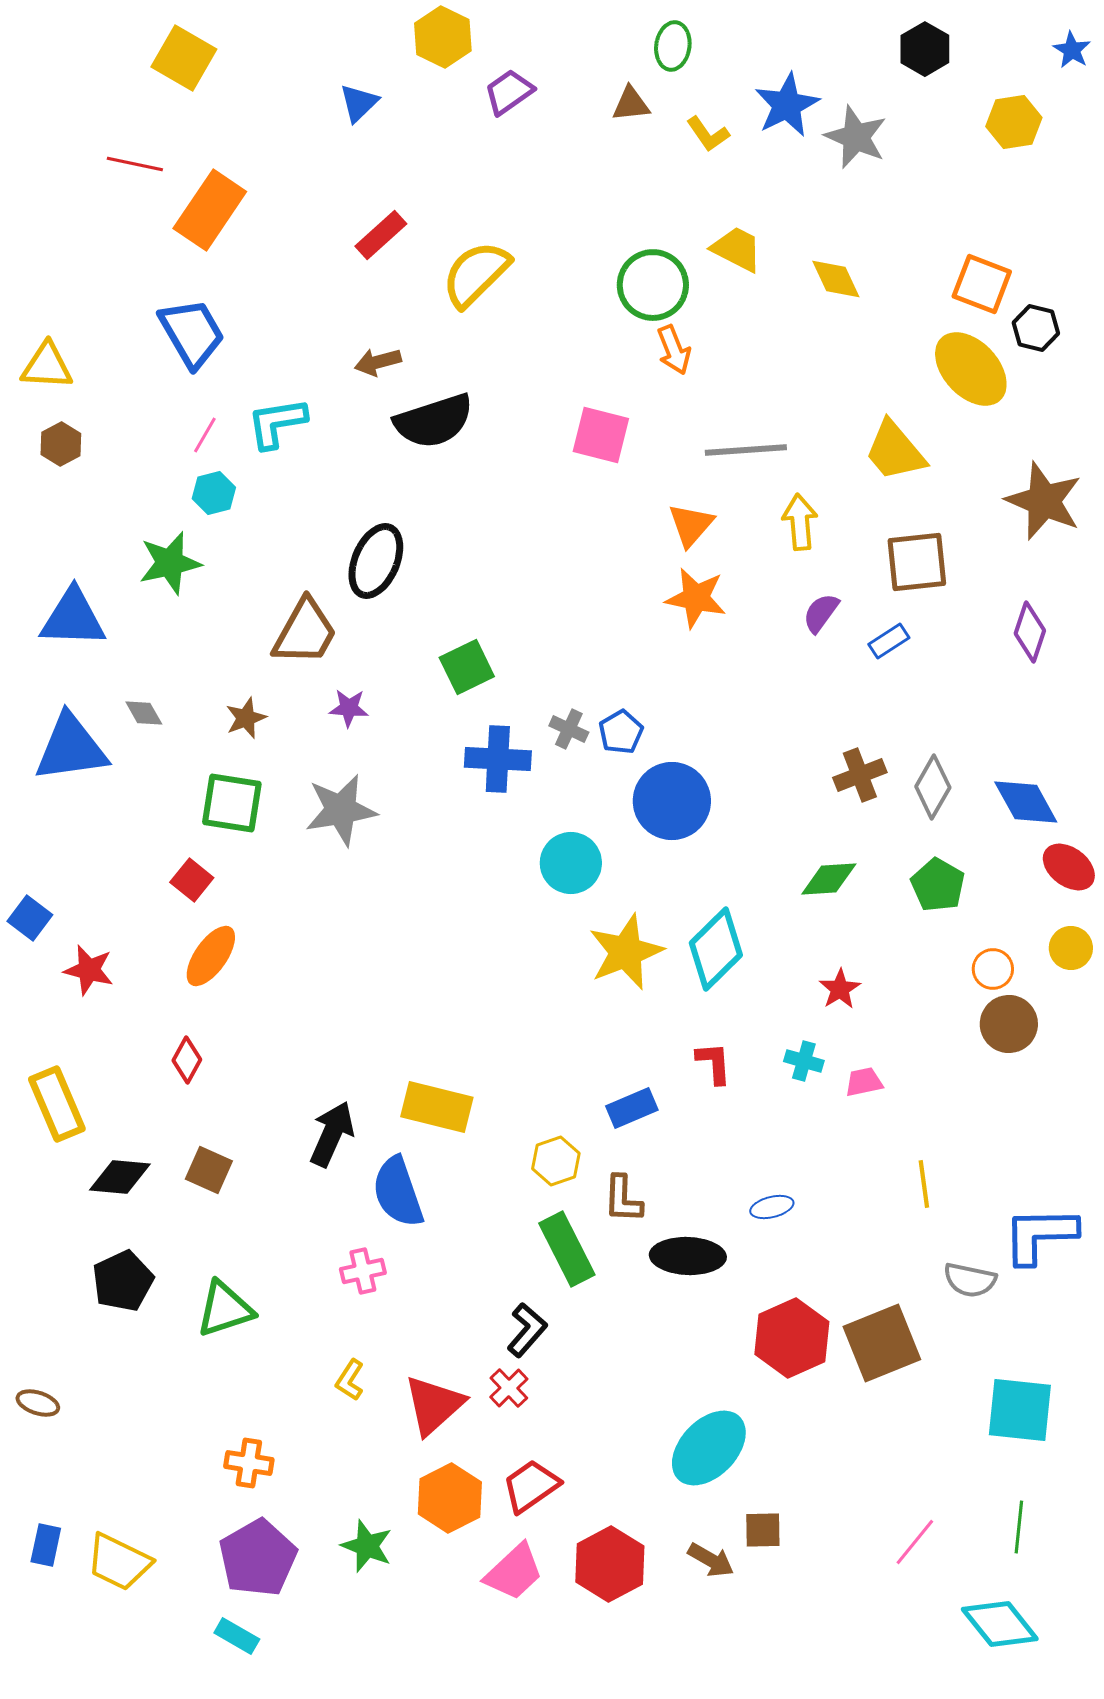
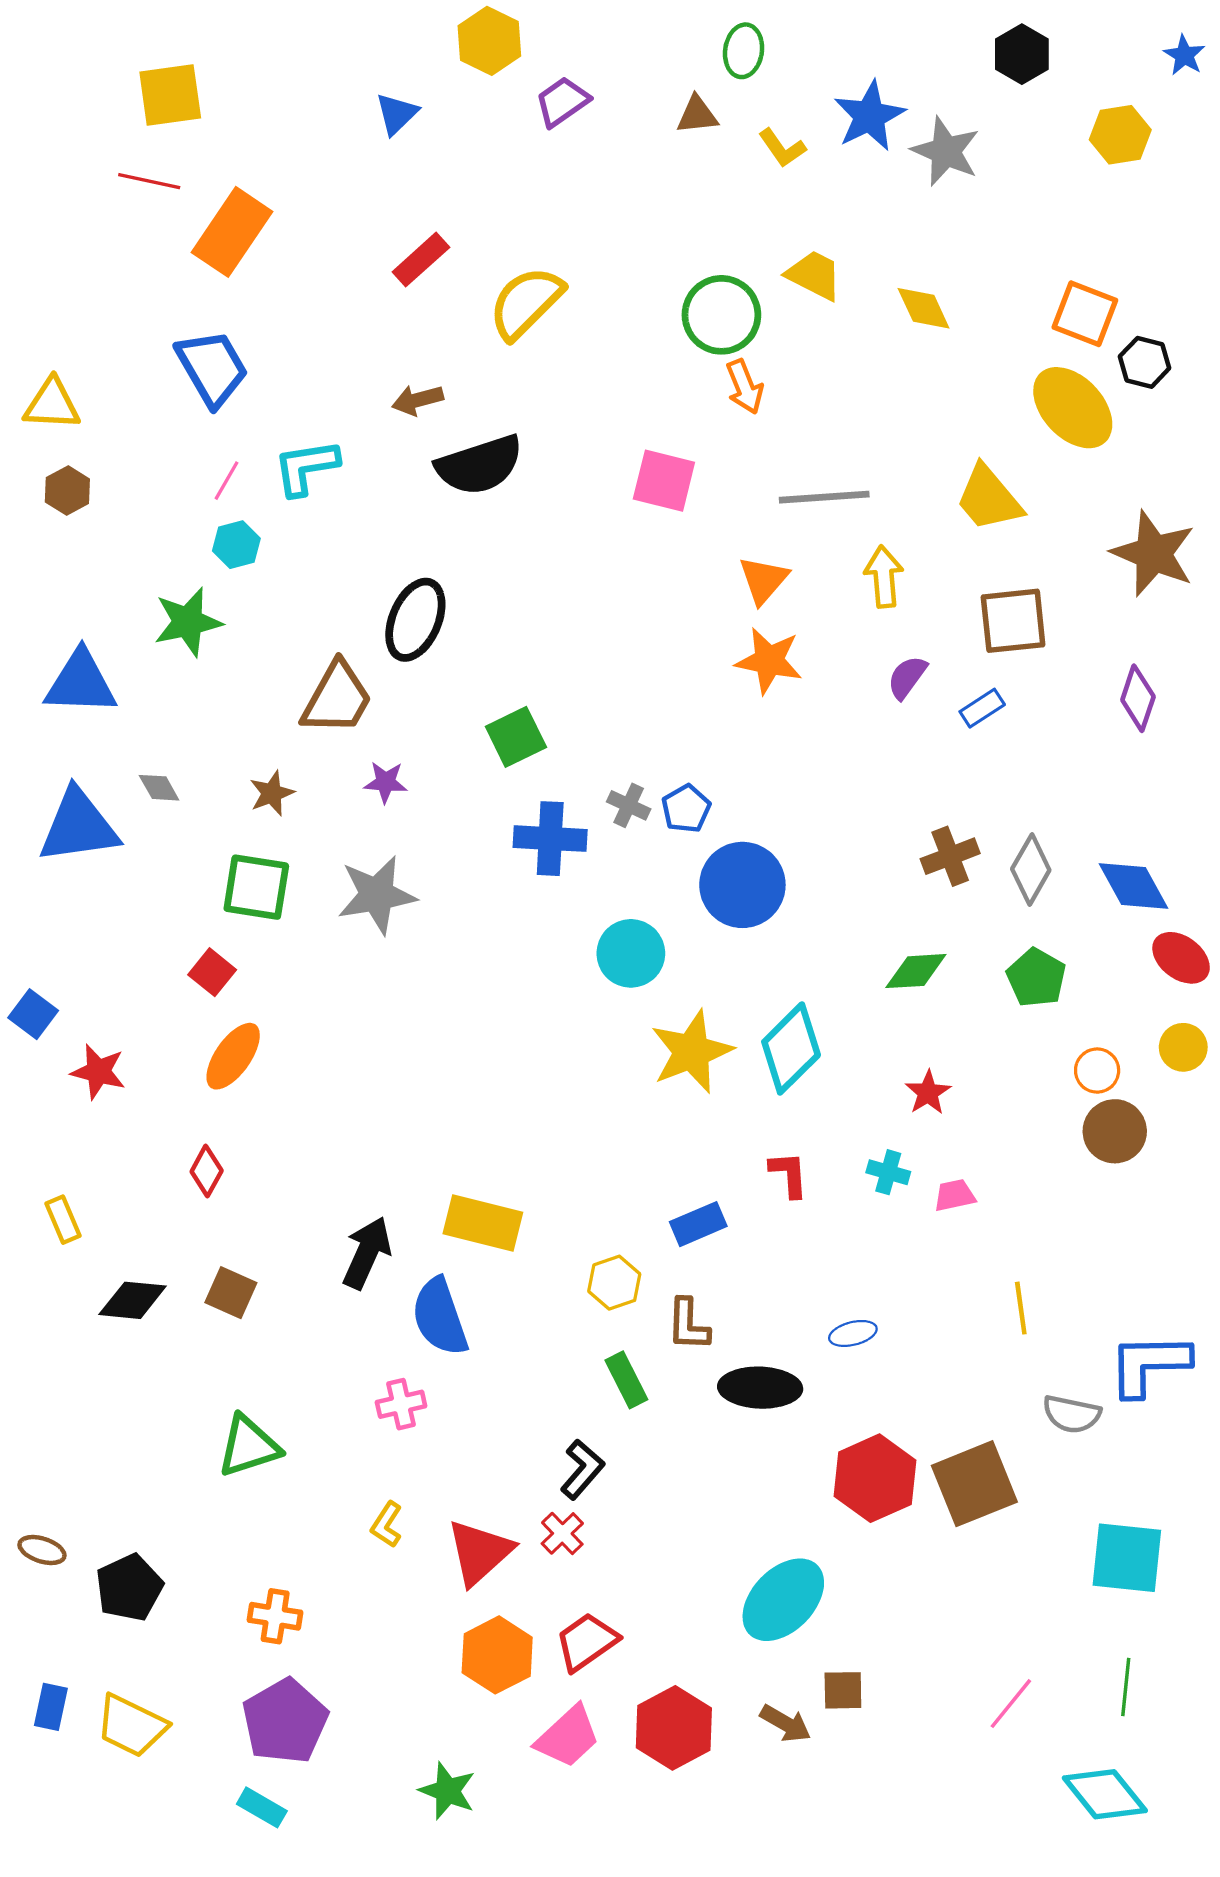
yellow square: (184, 58) -> (170, 95), moved, turned -38
yellow rectangle: (57, 1104) -> (63, 1220), size x0.6
green rectangle: (567, 1249) -> (626, 1380), size x0.7
black pentagon: (123, 1281) -> (129, 1588), moved
green star: (367, 1546) -> (447, 1791), moved

